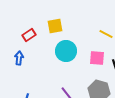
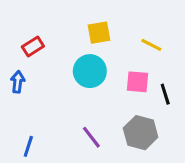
yellow square: (55, 26) -> (99, 33), moved

